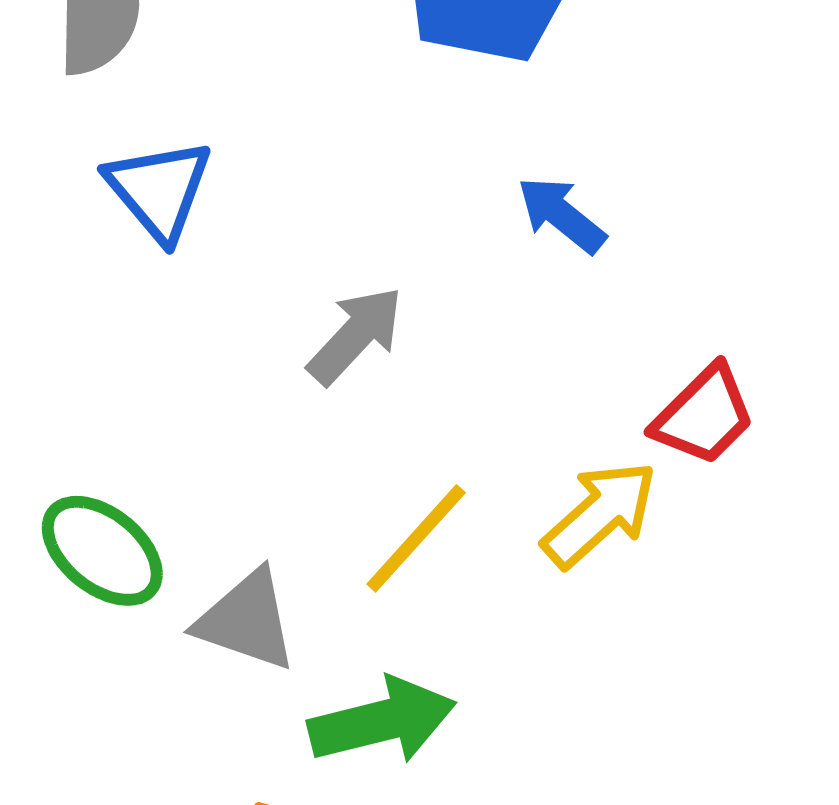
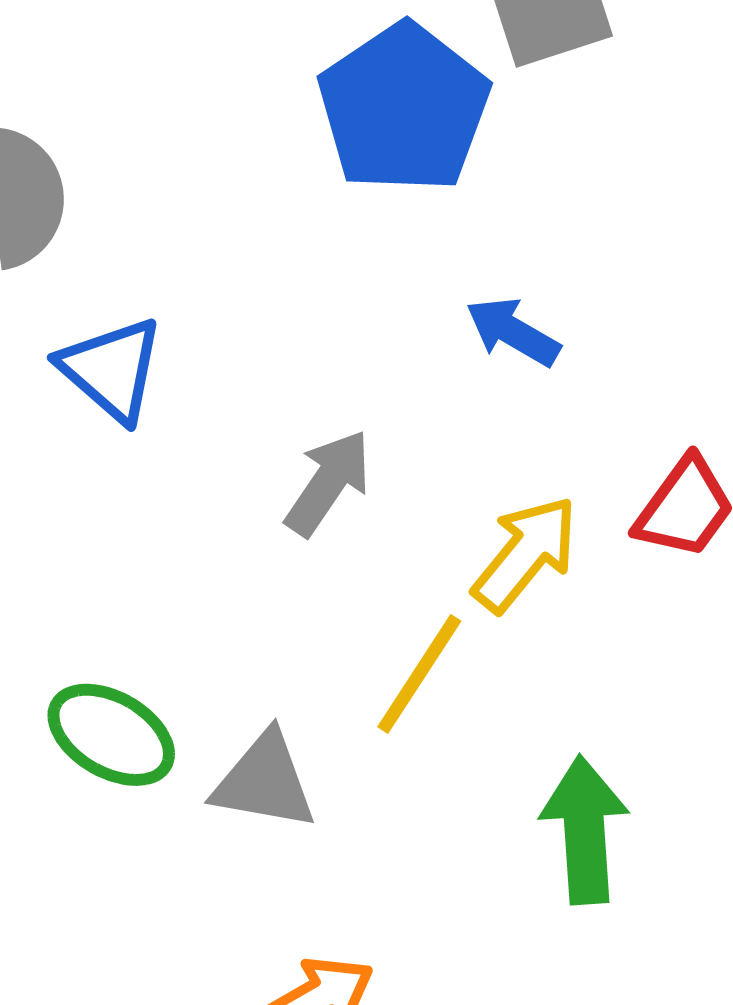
yellow arrow: (600, 514) -> (525, 554), moved
green arrow: (382, 721) -> (585, 830), moved, turned -71

